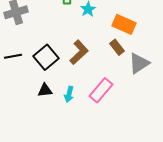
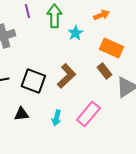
black square: (46, 57) -> (33, 81), turned -30
black triangle: (45, 90) -> (21, 114), moved

